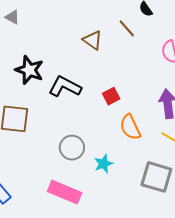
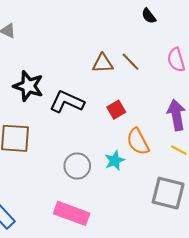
brown line: (127, 28) -> (130, 62), moved
brown triangle: (93, 40) -> (103, 63), moved, turned -35
cyan star: (104, 164) -> (115, 161), moved

